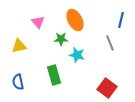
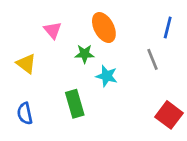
yellow triangle: (19, 46) -> (26, 64), turned 49
red square: (107, 88) -> (169, 115), moved

